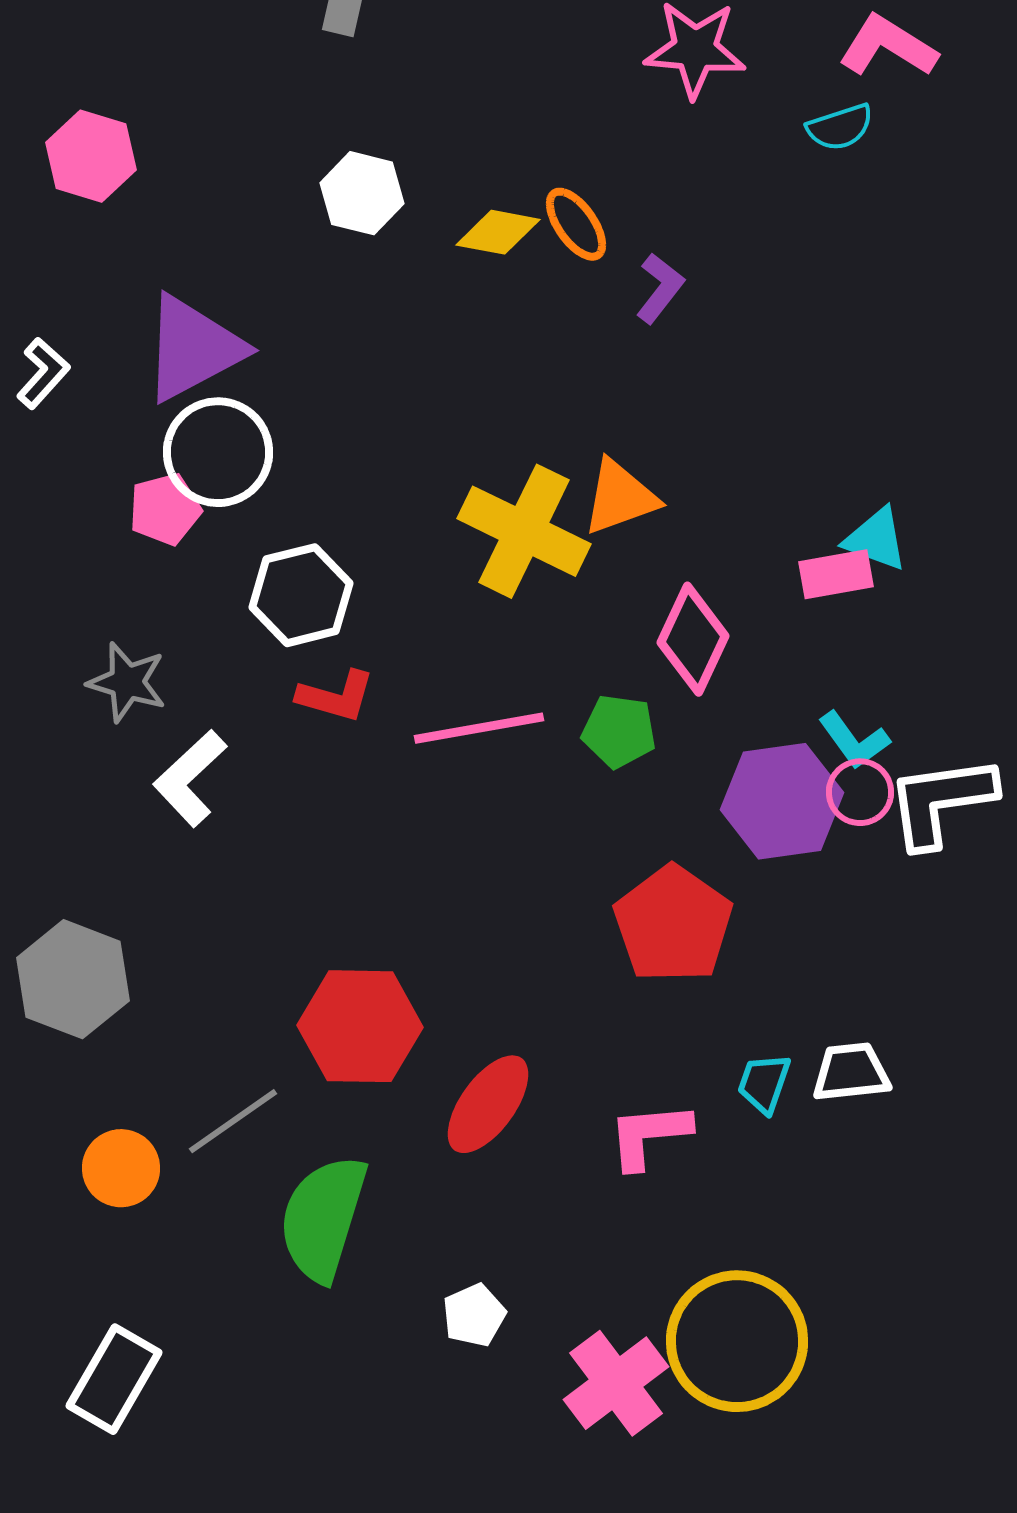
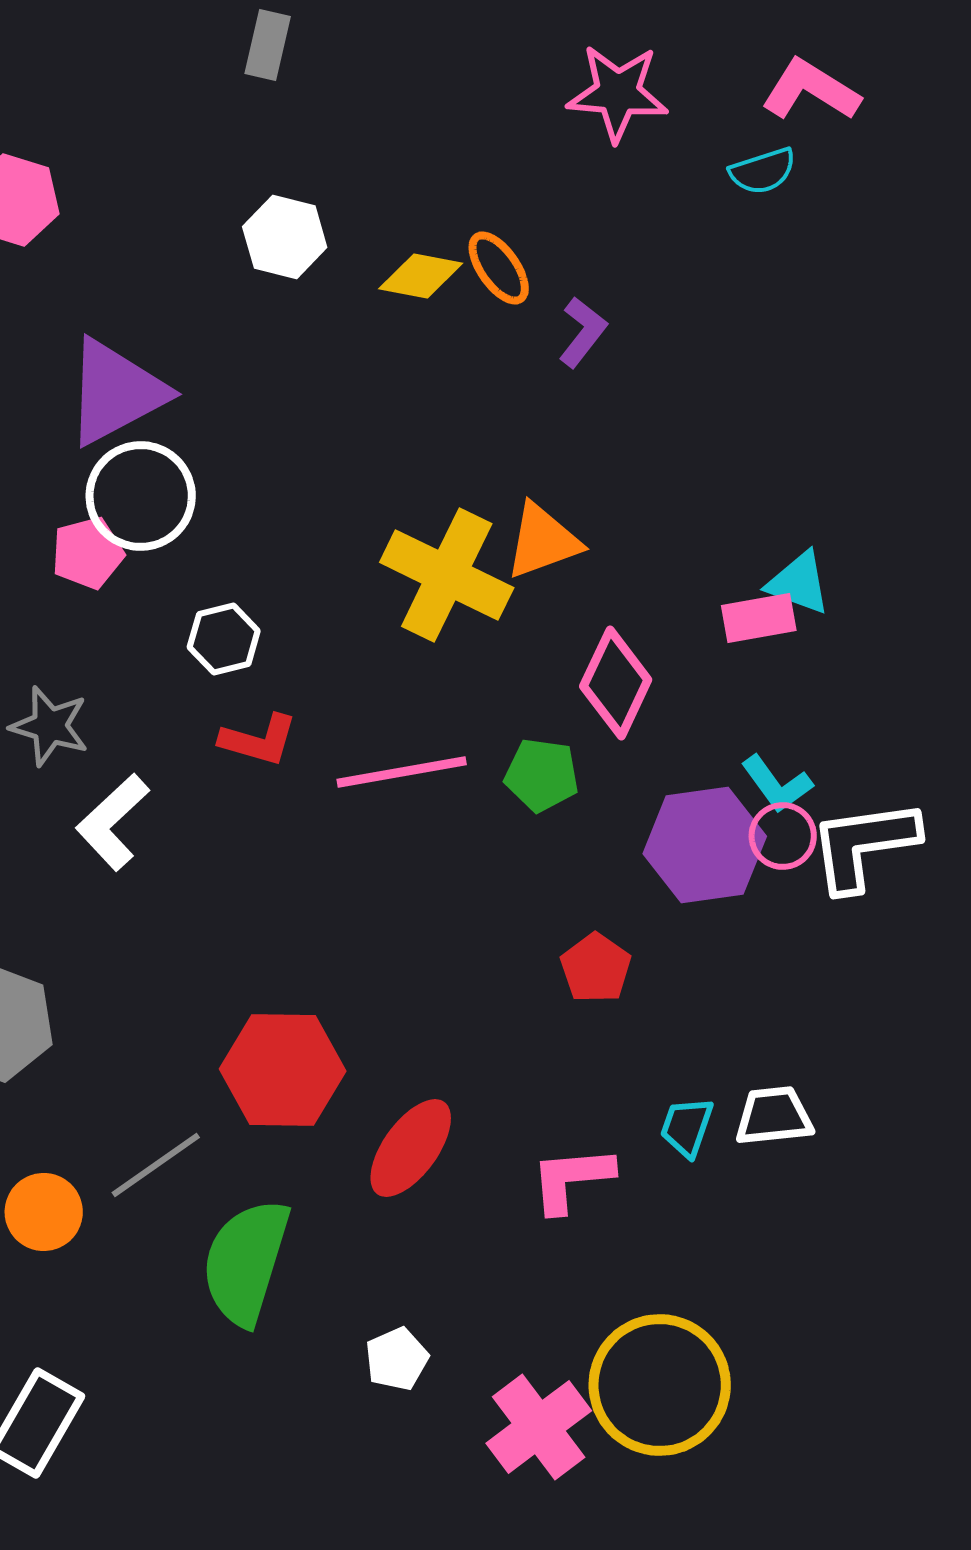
white hexagon: (301, 595) -> (224, 639), size x0.7
red pentagon: (673, 924) -> (596, 968), size x0.6

